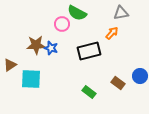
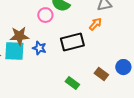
blue star: (51, 48) -> (39, 48), moved
cyan square: (31, 79) -> (14, 51), moved

